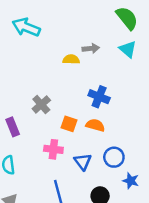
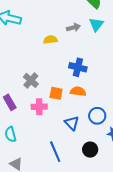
gray arrow: (91, 48) -> (73, 28), moved
cyan triangle: (128, 49) -> (96, 25), turned 35
pink cross: (53, 149) -> (39, 107), moved

